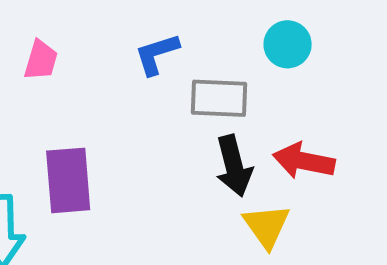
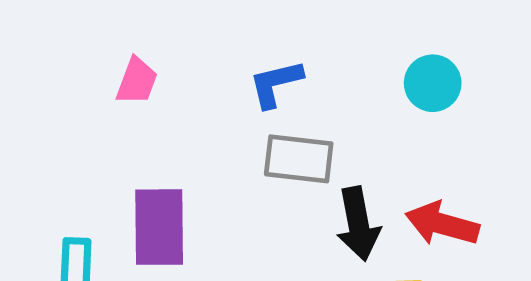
gray rectangle: (219, 98) -> (299, 159), moved

